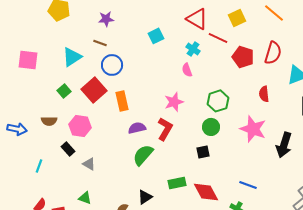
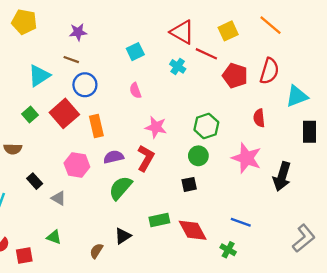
pink semicircle: (187, 70) -> (135, 91), moved
pink star: (174, 102) -> (156, 127), turned 30
pink hexagon: (80, 126) -> (77, 165), moved

